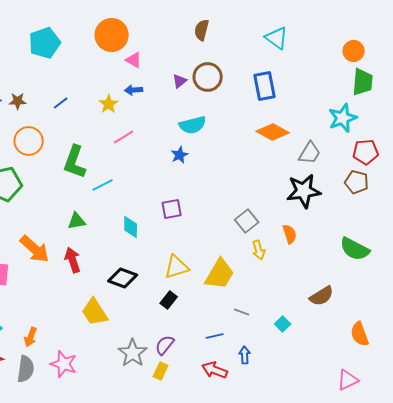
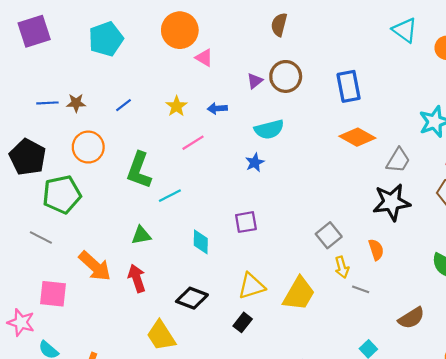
cyan triangle: (277, 38) -> (405, 30), moved
blue arrow: (134, 90) -> (217, 108), moved
gray line: (242, 312) -> (361, 289), moved

